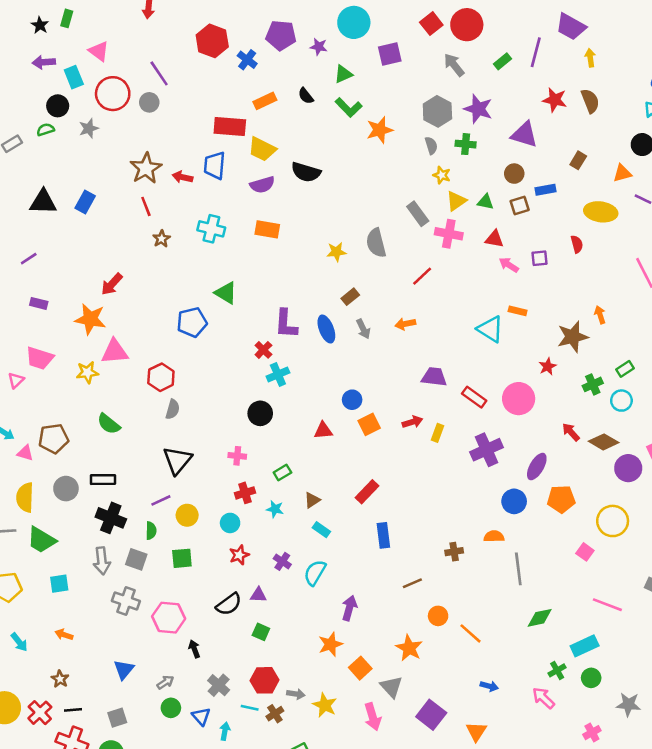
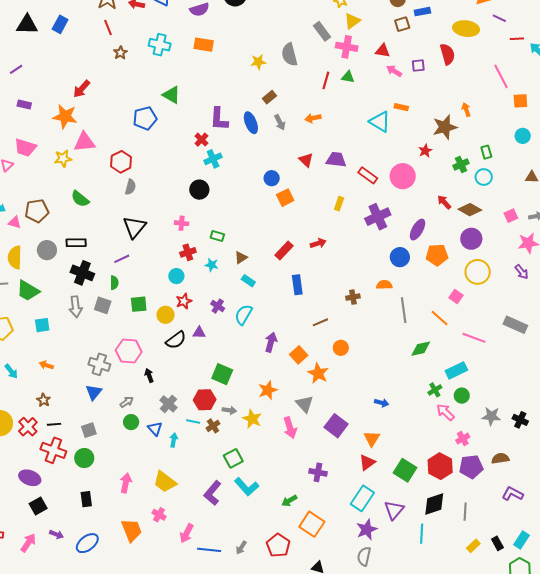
green triangle: (485, 202) -> (348, 77), moved
red semicircle: (577, 244) -> (447, 54), size x1.5
red line: (422, 276) -> (326, 80), turned -30
green rectangle: (625, 369) -> (486, 152), turned -72
red arrow: (412, 422) -> (318, 243), moved
red triangle: (323, 431) -> (306, 160), moved, turned 49
purple circle: (628, 468) -> (471, 239), moved
green rectangle: (282, 472) -> (217, 236), turned 48
yellow circle: (187, 515) -> (166, 315), moved
gray cross: (126, 601) -> (99, 364), moved
green square: (261, 632) -> (222, 374), moved, size x1.5
orange line: (471, 633) -> (439, 318), moved
orange star: (330, 644) -> (268, 390), moved
orange square: (360, 668) -> (299, 355), moved
pink arrow: (543, 698) -> (445, 412), moved

